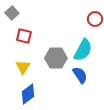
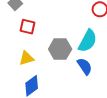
yellow triangle: (23, 67) -> (26, 58), turned 42

